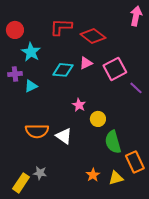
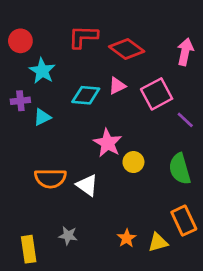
pink arrow: (136, 16) -> (185, 52), moved
pink star: (79, 105) -> (108, 143), size x1.5
green semicircle: (113, 142) -> (180, 169), moved
gray star: (40, 173) -> (68, 236), moved
yellow rectangle: (21, 183) -> (29, 249), turned -42

